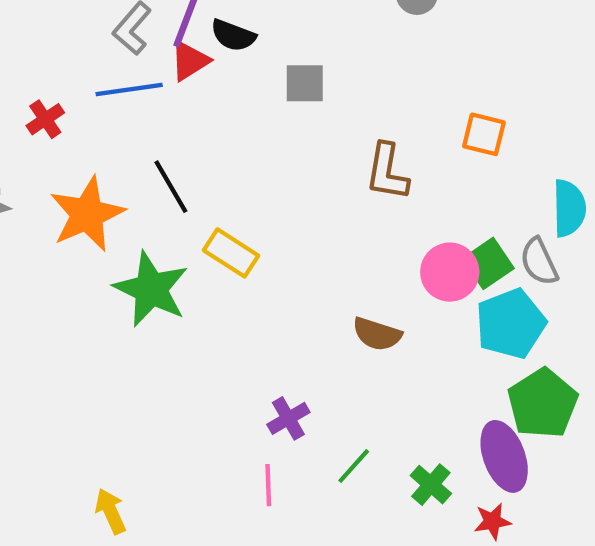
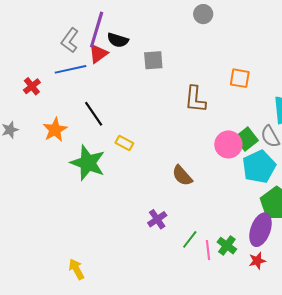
orange star: (87, 214) -> (55, 130), size x0.7
yellow rectangle: (231, 253) -> (124, 143), size x0.7
brown semicircle: (377, 334) -> (182, 176), moved, turned 35
purple ellipse: (504, 456) -> (260, 230), turned 44
pink line: (268, 485) -> (208, 250), moved

